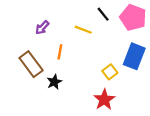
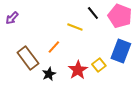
purple arrow: (42, 27) -> (12, 18), moved
orange line: (60, 52) -> (54, 47), turned 32
red star: (104, 100) -> (78, 70), moved

